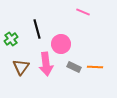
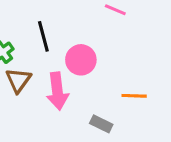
brown triangle: (21, 67) -> (18, 80), moved
gray rectangle: (74, 67) -> (101, 124), moved

